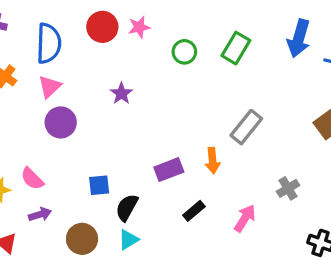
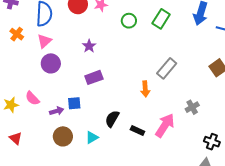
purple rectangle: (169, 170) -> (94, 77), moved
black semicircle: (127, 207) -> (112, 119), moved
black rectangle: (194, 211) -> (137, 131), moved, turned 64
purple arrow: (40, 214) -> (57, 111), moved
pink arrow: (245, 218) -> (165, 125), size x1.4

